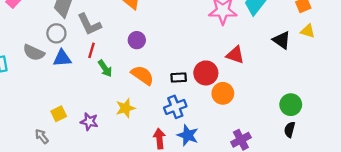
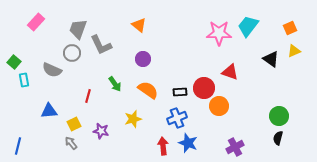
yellow triangle: (308, 31) -> (294, 51), turned -40
red line: (92, 50) -> (88, 96), moved
blue triangle: (62, 58) -> (49, 111), moved
gray arrow: (42, 136) -> (71, 143), moved

